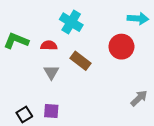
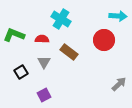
purple square: (51, 111) -> (44, 95), turned -32
black square: (24, 114) -> (21, 72), moved

